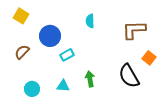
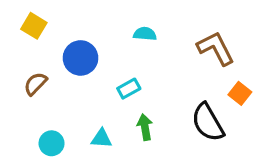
cyan semicircle: (90, 21) -> (145, 34), turned 96
brown L-shape: (134, 30) -> (216, 48), turned 65
cyan rectangle: (67, 55) -> (129, 89), moved

